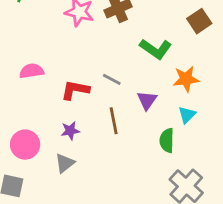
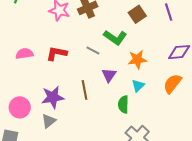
brown square: (199, 21) -> (137, 14), moved
gray line: (112, 79) -> (93, 51), moved
red L-shape: (75, 90) -> (57, 53), moved
purple star: (70, 131) -> (53, 97), size x1.6

